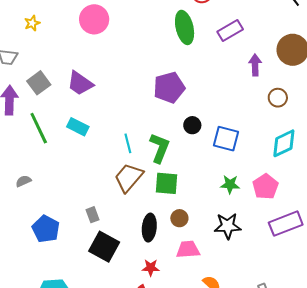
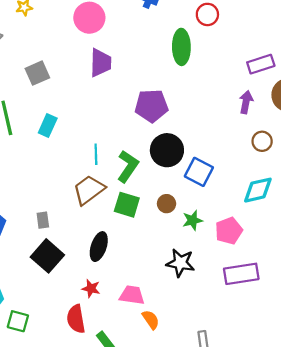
purple rectangle: (230, 30) -> (261, 64), moved
gray square: (39, 83) -> (37, 73), moved
purple trapezoid: (80, 83) -> (101, 63), moved, turned -136
black circle: (192, 125) -> (167, 150), size x1.8
cyan rectangle: (78, 127) -> (48, 125), turned 75
green star: (230, 184) -> (193, 220), turned -30
brown circle: (179, 218) -> (167, 204), moved
pink trapezoid: (188, 249) -> (132, 295), moved

